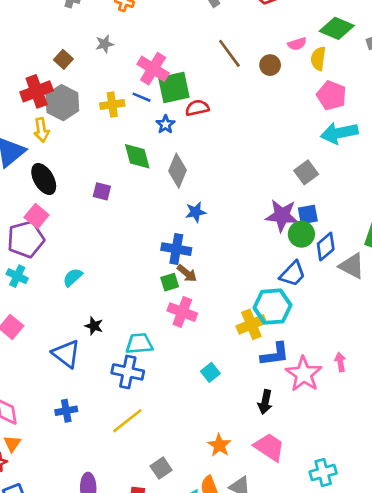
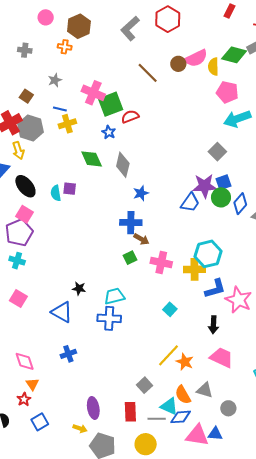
green diamond: (337, 28) -> (234, 55), moved
pink semicircle: (297, 44) -> (196, 58), size x1.6
brown circle: (270, 65) -> (178, 64), moved
blue line: (142, 97) -> (60, 109), moved
blue trapezoid: (293, 274) -> (190, 202), moved
cyan semicircle: (73, 277) -> (56, 193), moved, turned -49
green square: (170, 282) -> (130, 258), moved
pink cross: (182, 312) -> (161, 263), moved
yellow cross: (251, 324) -> (194, 269), turned 30
yellow line: (127, 421) -> (168, 355), moved

